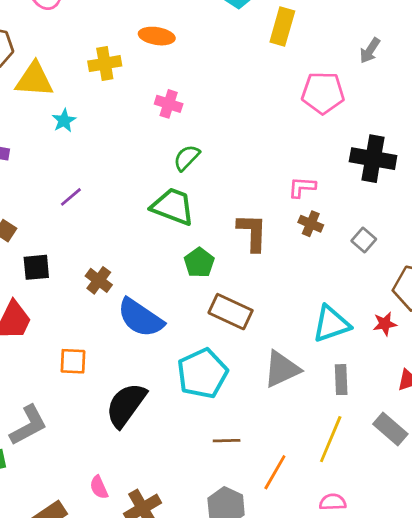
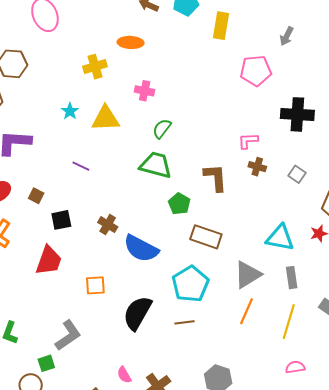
yellow triangle: (34, 80) -> (106, 119), moved
purple line: (71, 197) -> (81, 166), turned 72
cyan triangle: (331, 324) -> (280, 238), turned 36
brown line: (227, 441) -> (185, 322), moved
orange line: (275, 472) -> (247, 311), moved

